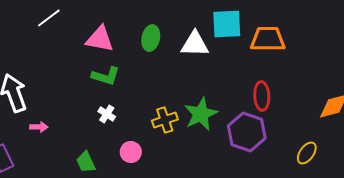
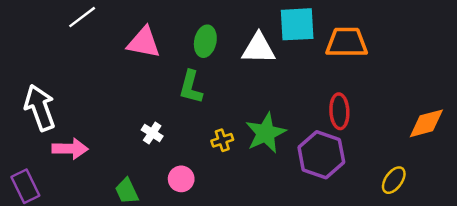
green L-shape: (106, 76) -> (191, 87), moved, turned 88
yellow cross: (165, 120) -> (222, 140), size x0.7
pink arrow: (39, 127) -> (70, 149), size x1.6

